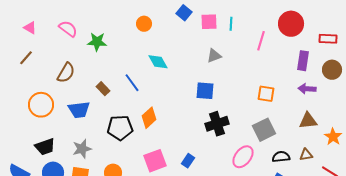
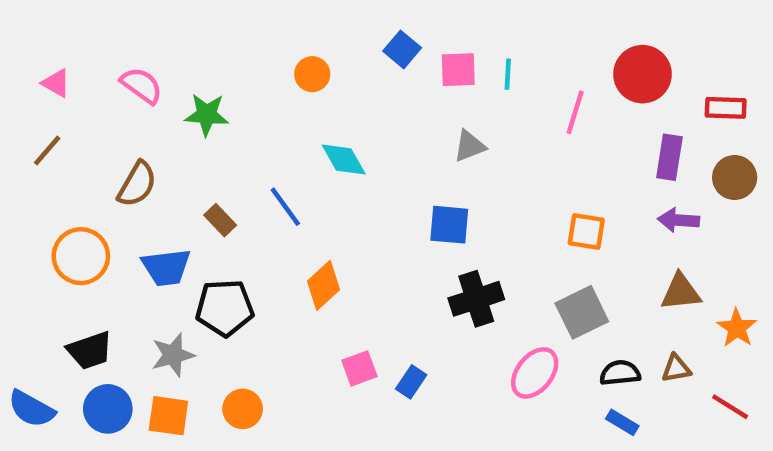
black pentagon: (120, 128) -> (225, 308), moved
pink square: (155, 161) -> (359, 368), moved, size x0.7

